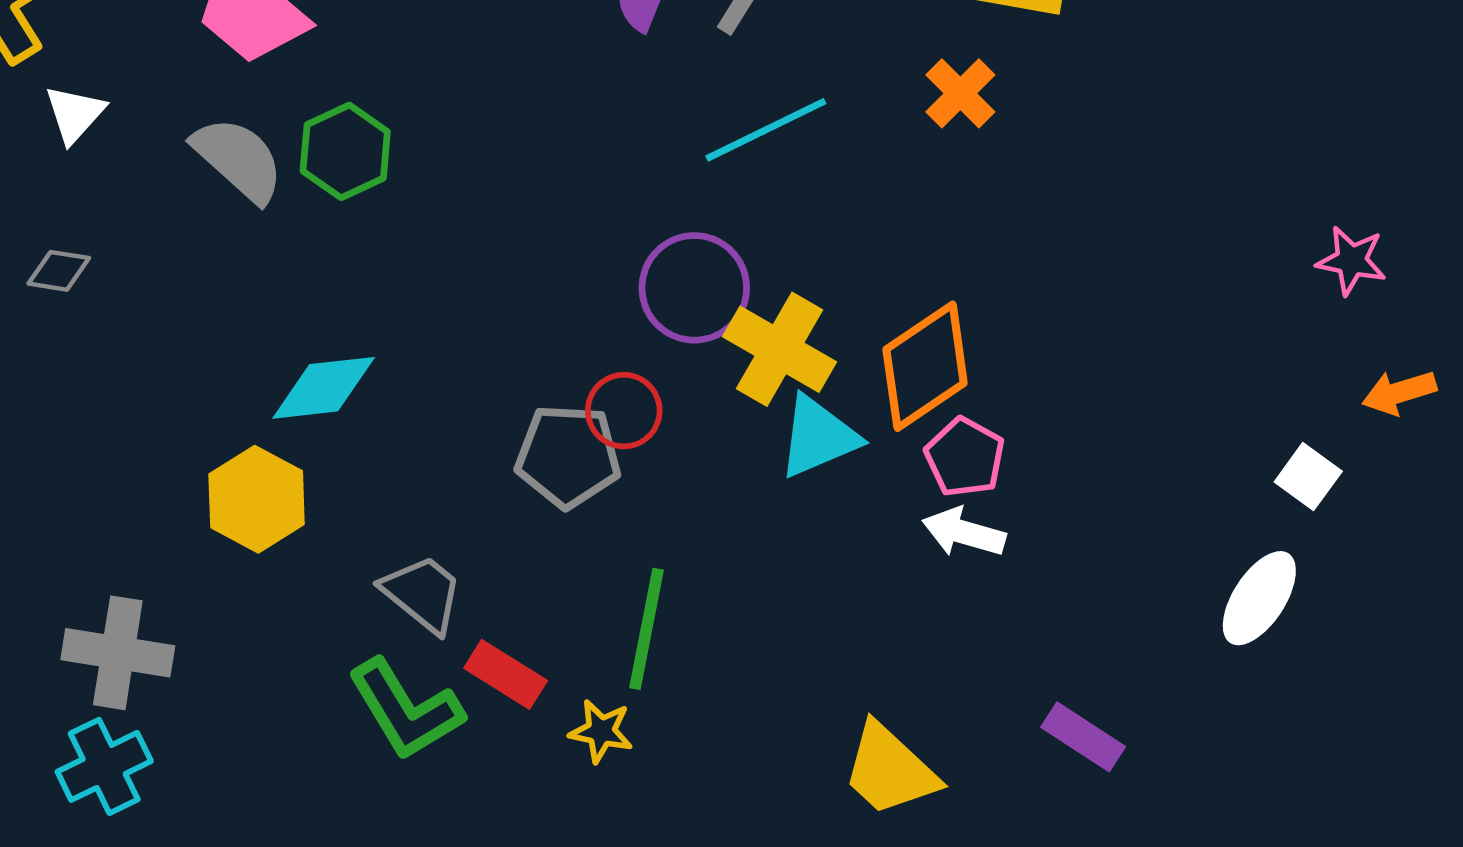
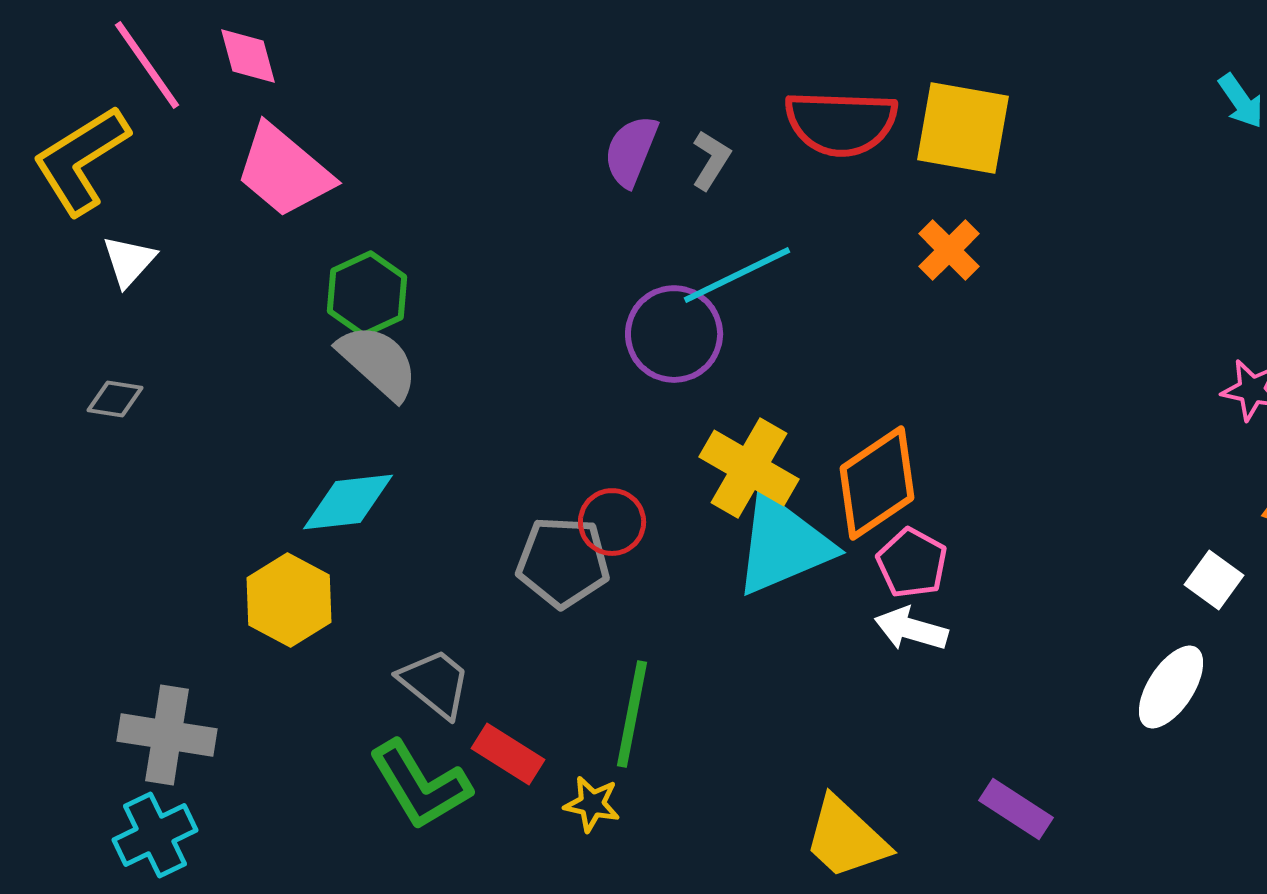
orange cross: (960, 93) -> (949, 250), moved
gray semicircle: (238, 159) -> (378, 362), moved
purple circle: (694, 288) -> (674, 334), moved
cyan triangle: (818, 437) -> (783, 545), size x1.4

